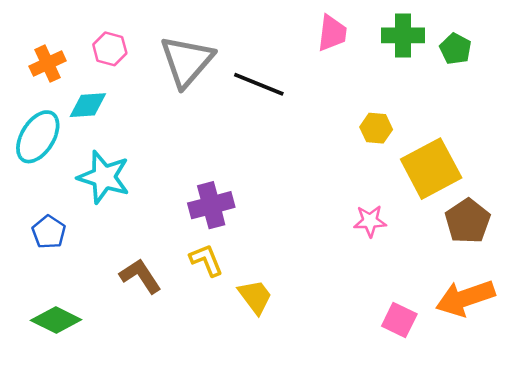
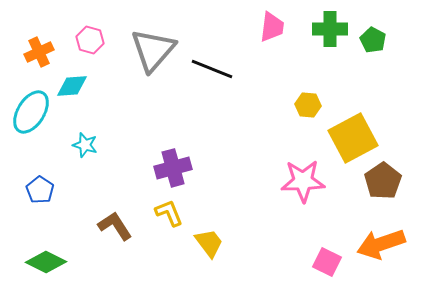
cyan star: (104, 177) -> (85, 145), size x0.6
pink star: (370, 221) -> (303, 181), size x1.6

